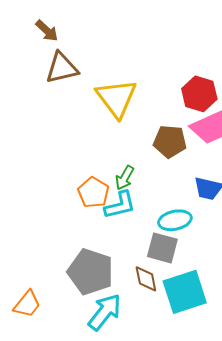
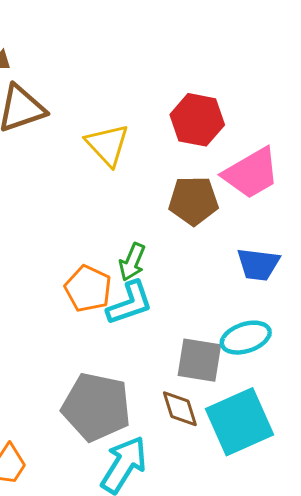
red hexagon: (199, 94) -> (197, 120), moved
yellow triangle: (116, 98) -> (107, 145), size x0.7
cyan ellipse: (175, 220) -> (246, 338), moved

